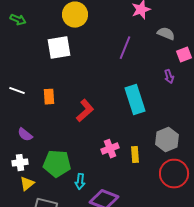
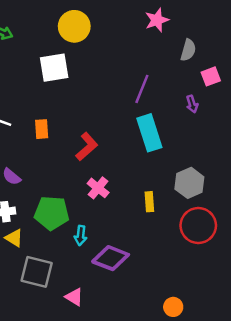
gray semicircle: (166, 34) -> (188, 50), turned 84
purple line: (125, 48) -> (142, 89), moved
pink cross: (110, 149) -> (98, 188), moved, turned -30
yellow triangle: (27, 184) -> (14, 238), turned -49

